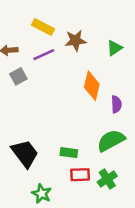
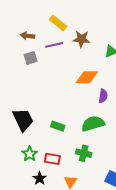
orange diamond: (92, 86) -> (87, 77), turned 65
red rectangle: (80, 175) -> (52, 159), moved
green cross: (107, 179) -> (84, 153), turned 35

